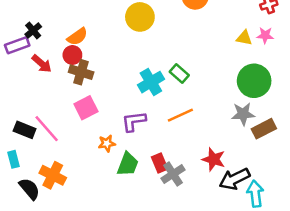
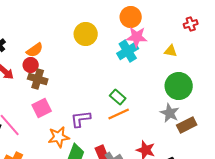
pink star: (265, 35) -> (137, 37), moved, size x1.5
green rectangle: (179, 73) -> (118, 97), moved
cyan cross: (151, 82) -> (128, 51), moved
gray star: (243, 114) -> (170, 113), turned 30
orange star: (107, 143) -> (59, 137), size x1.5

